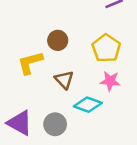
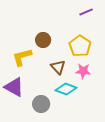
brown triangle: (64, 80) -> (58, 67), moved
purple triangle: (20, 123) -> (14, 87), moved

